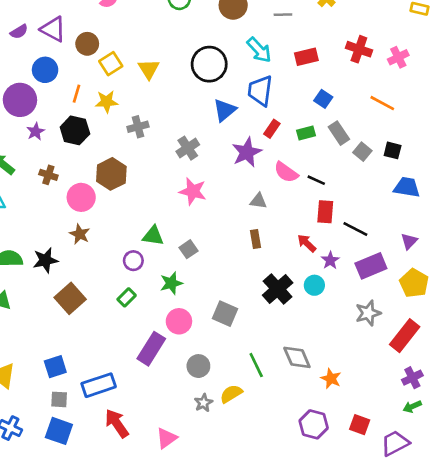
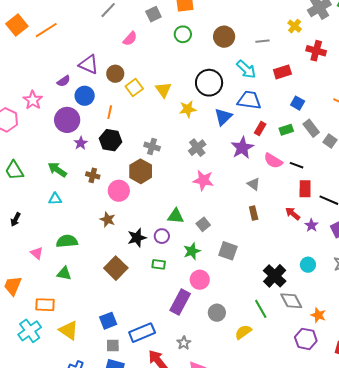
purple semicircle: (19, 32) -> (64, 81), moved
red cross: (359, 49) -> (316, 51), moved
blue trapezoid: (260, 91) -> (249, 100), turned 95
yellow star: (107, 102) -> (188, 109), moved
gray cross: (138, 127) -> (152, 146), moved, turned 35
gray triangle: (258, 201) -> (254, 184), turned 32
brown star: (80, 234) -> (108, 220), moved
black star: (45, 260) -> (137, 238), moved
cyan circle: (314, 285) -> (308, 265), moved
black cross: (278, 289) -> (275, 276), moved
green rectangle: (127, 297) -> (159, 264), turned 56
gray square: (225, 314) -> (228, 251), moved
gray star: (203, 403) -> (184, 343), moved
purple hexagon: (314, 424) -> (306, 339), moved

